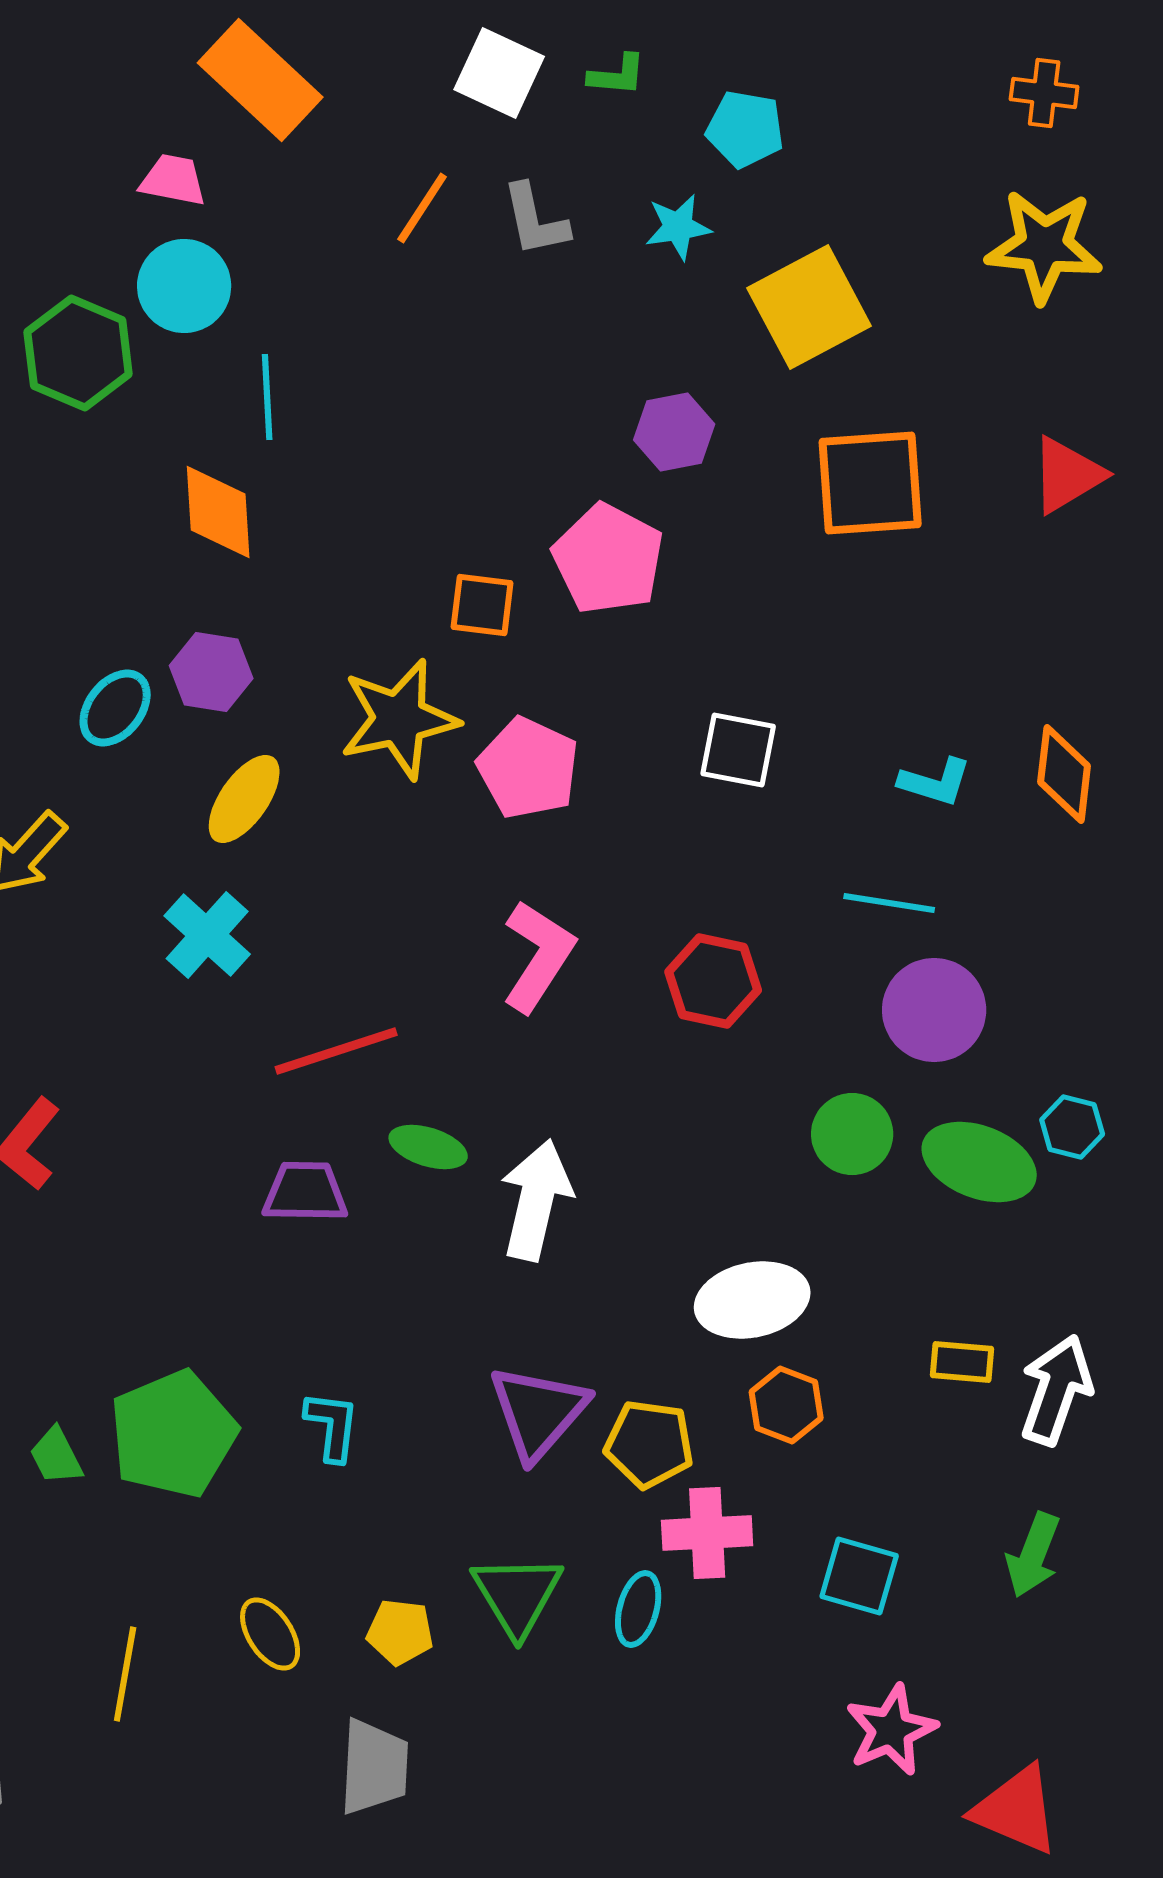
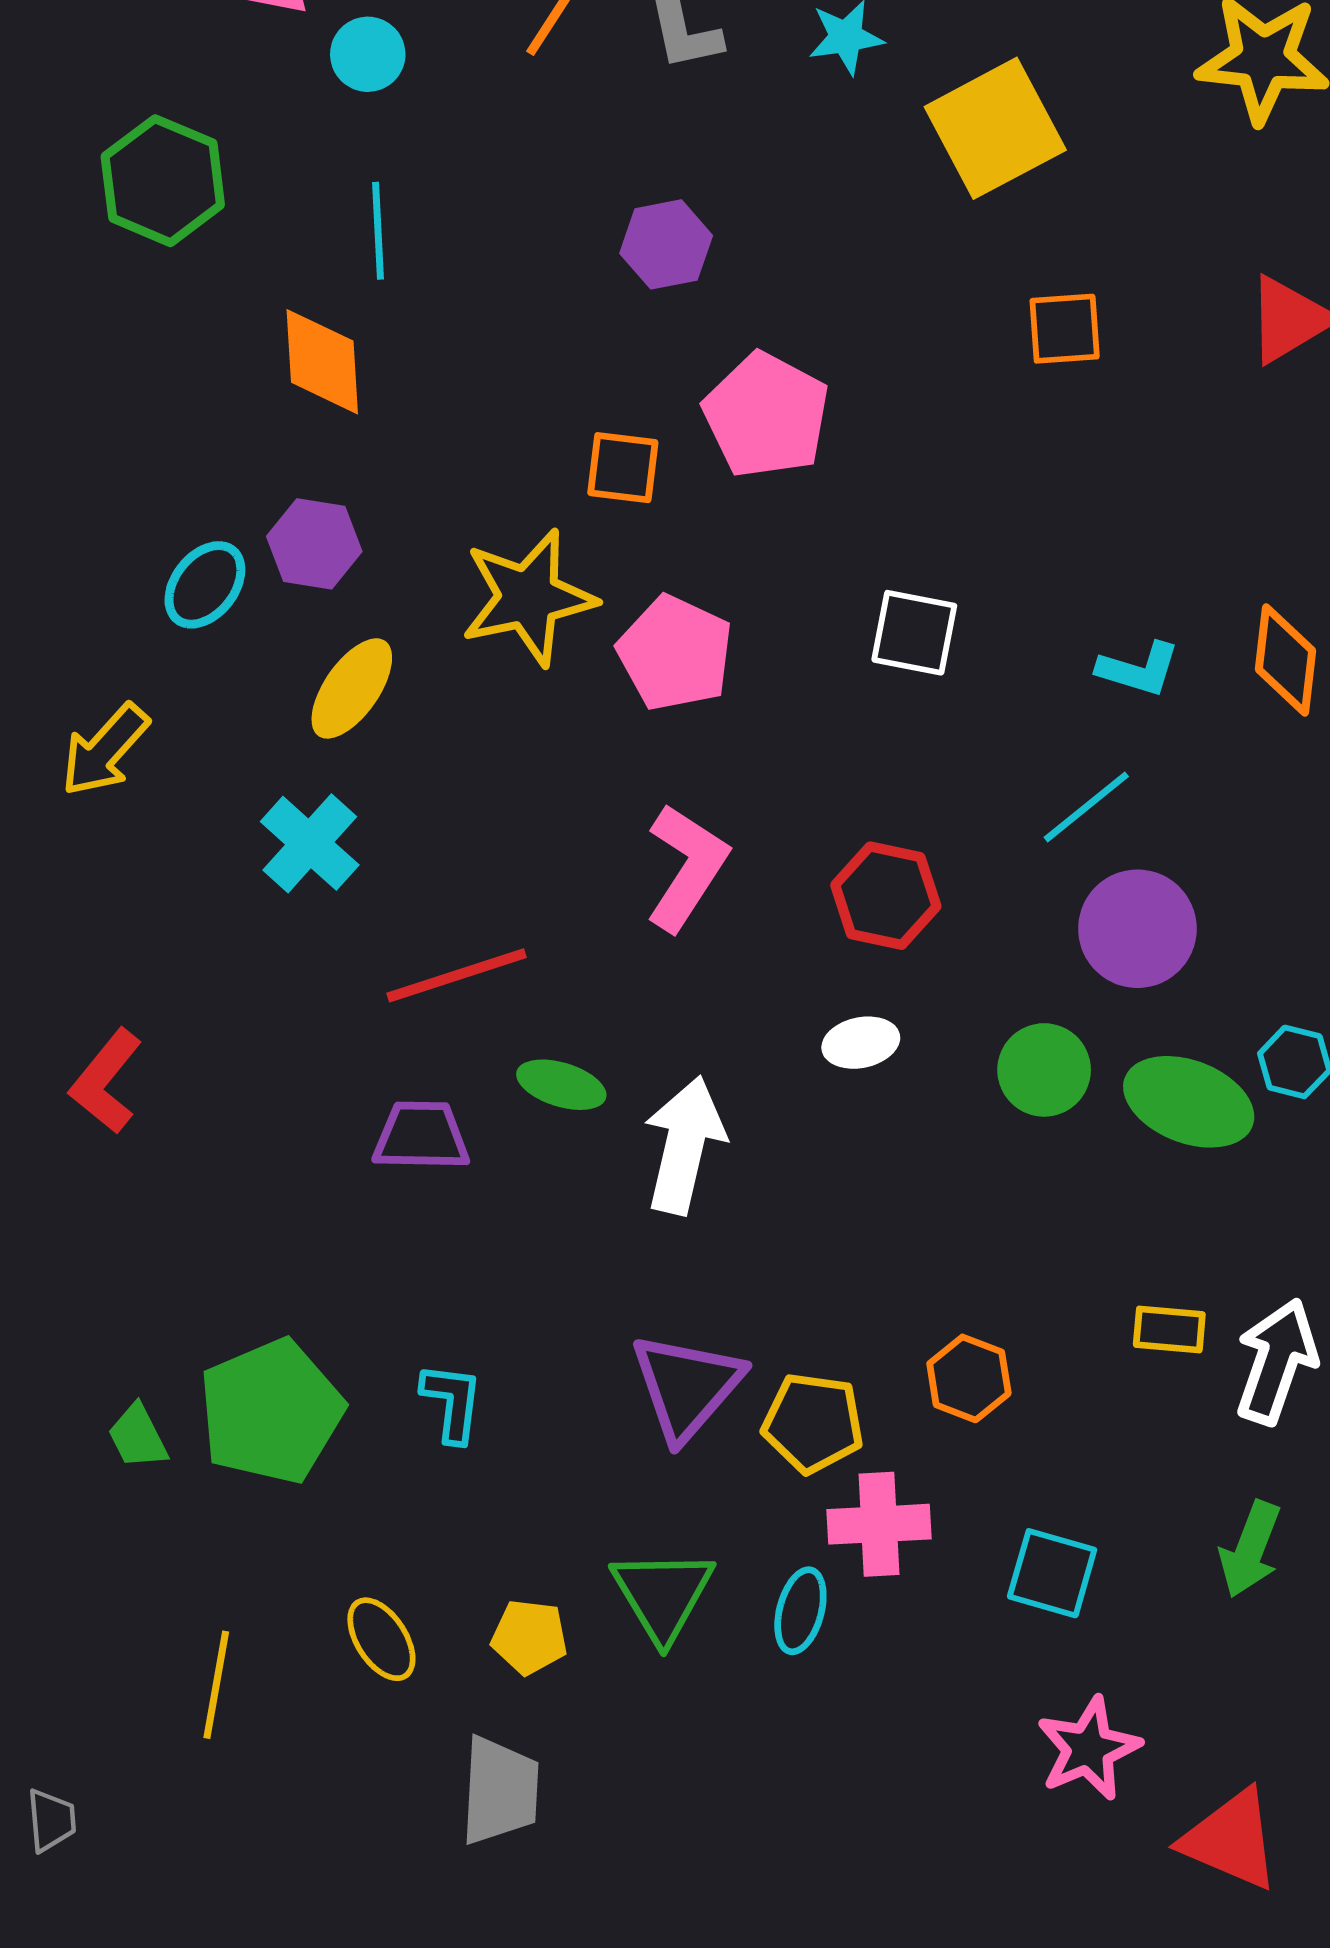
cyan circle: (184, 286) -> (368, 54), moved, size x0.7
purple hexagon: (674, 432) -> (666, 244), moved
orange square: (870, 483) -> (1065, 329), size x0.6
cyan line: (889, 903) -> (1086, 807), turned -48
white ellipse: (752, 1300) -> (861, 1043), moved, size x0.6

